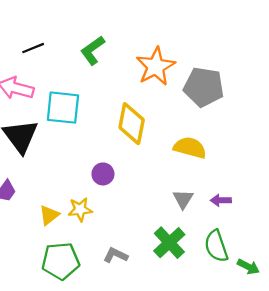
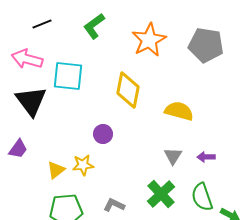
gray pentagon: (204, 87) -> (206, 45), moved

